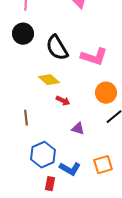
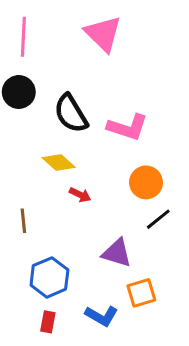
purple triangle: (78, 129) -> (117, 253), moved, size x1.5
blue L-shape: (70, 169) -> (102, 316), moved
red rectangle: (50, 184) -> (48, 322), moved

